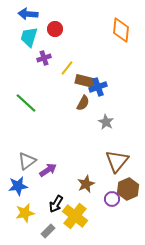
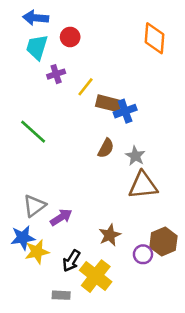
brown semicircle: (83, 103) -> (106, 148), moved
brown triangle: (117, 161) -> (143, 185), moved, turned 45
yellow star: (25, 213) -> (37, 252), moved
gray rectangle: (48, 231) -> (61, 295), turned 48

